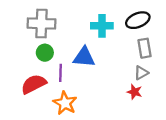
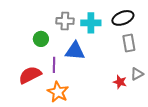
gray cross: (41, 24) -> (65, 21), moved, size x0.7
green circle: (45, 53) -> (41, 39), moved
gray triangle: (141, 73) -> (137, 74), moved

